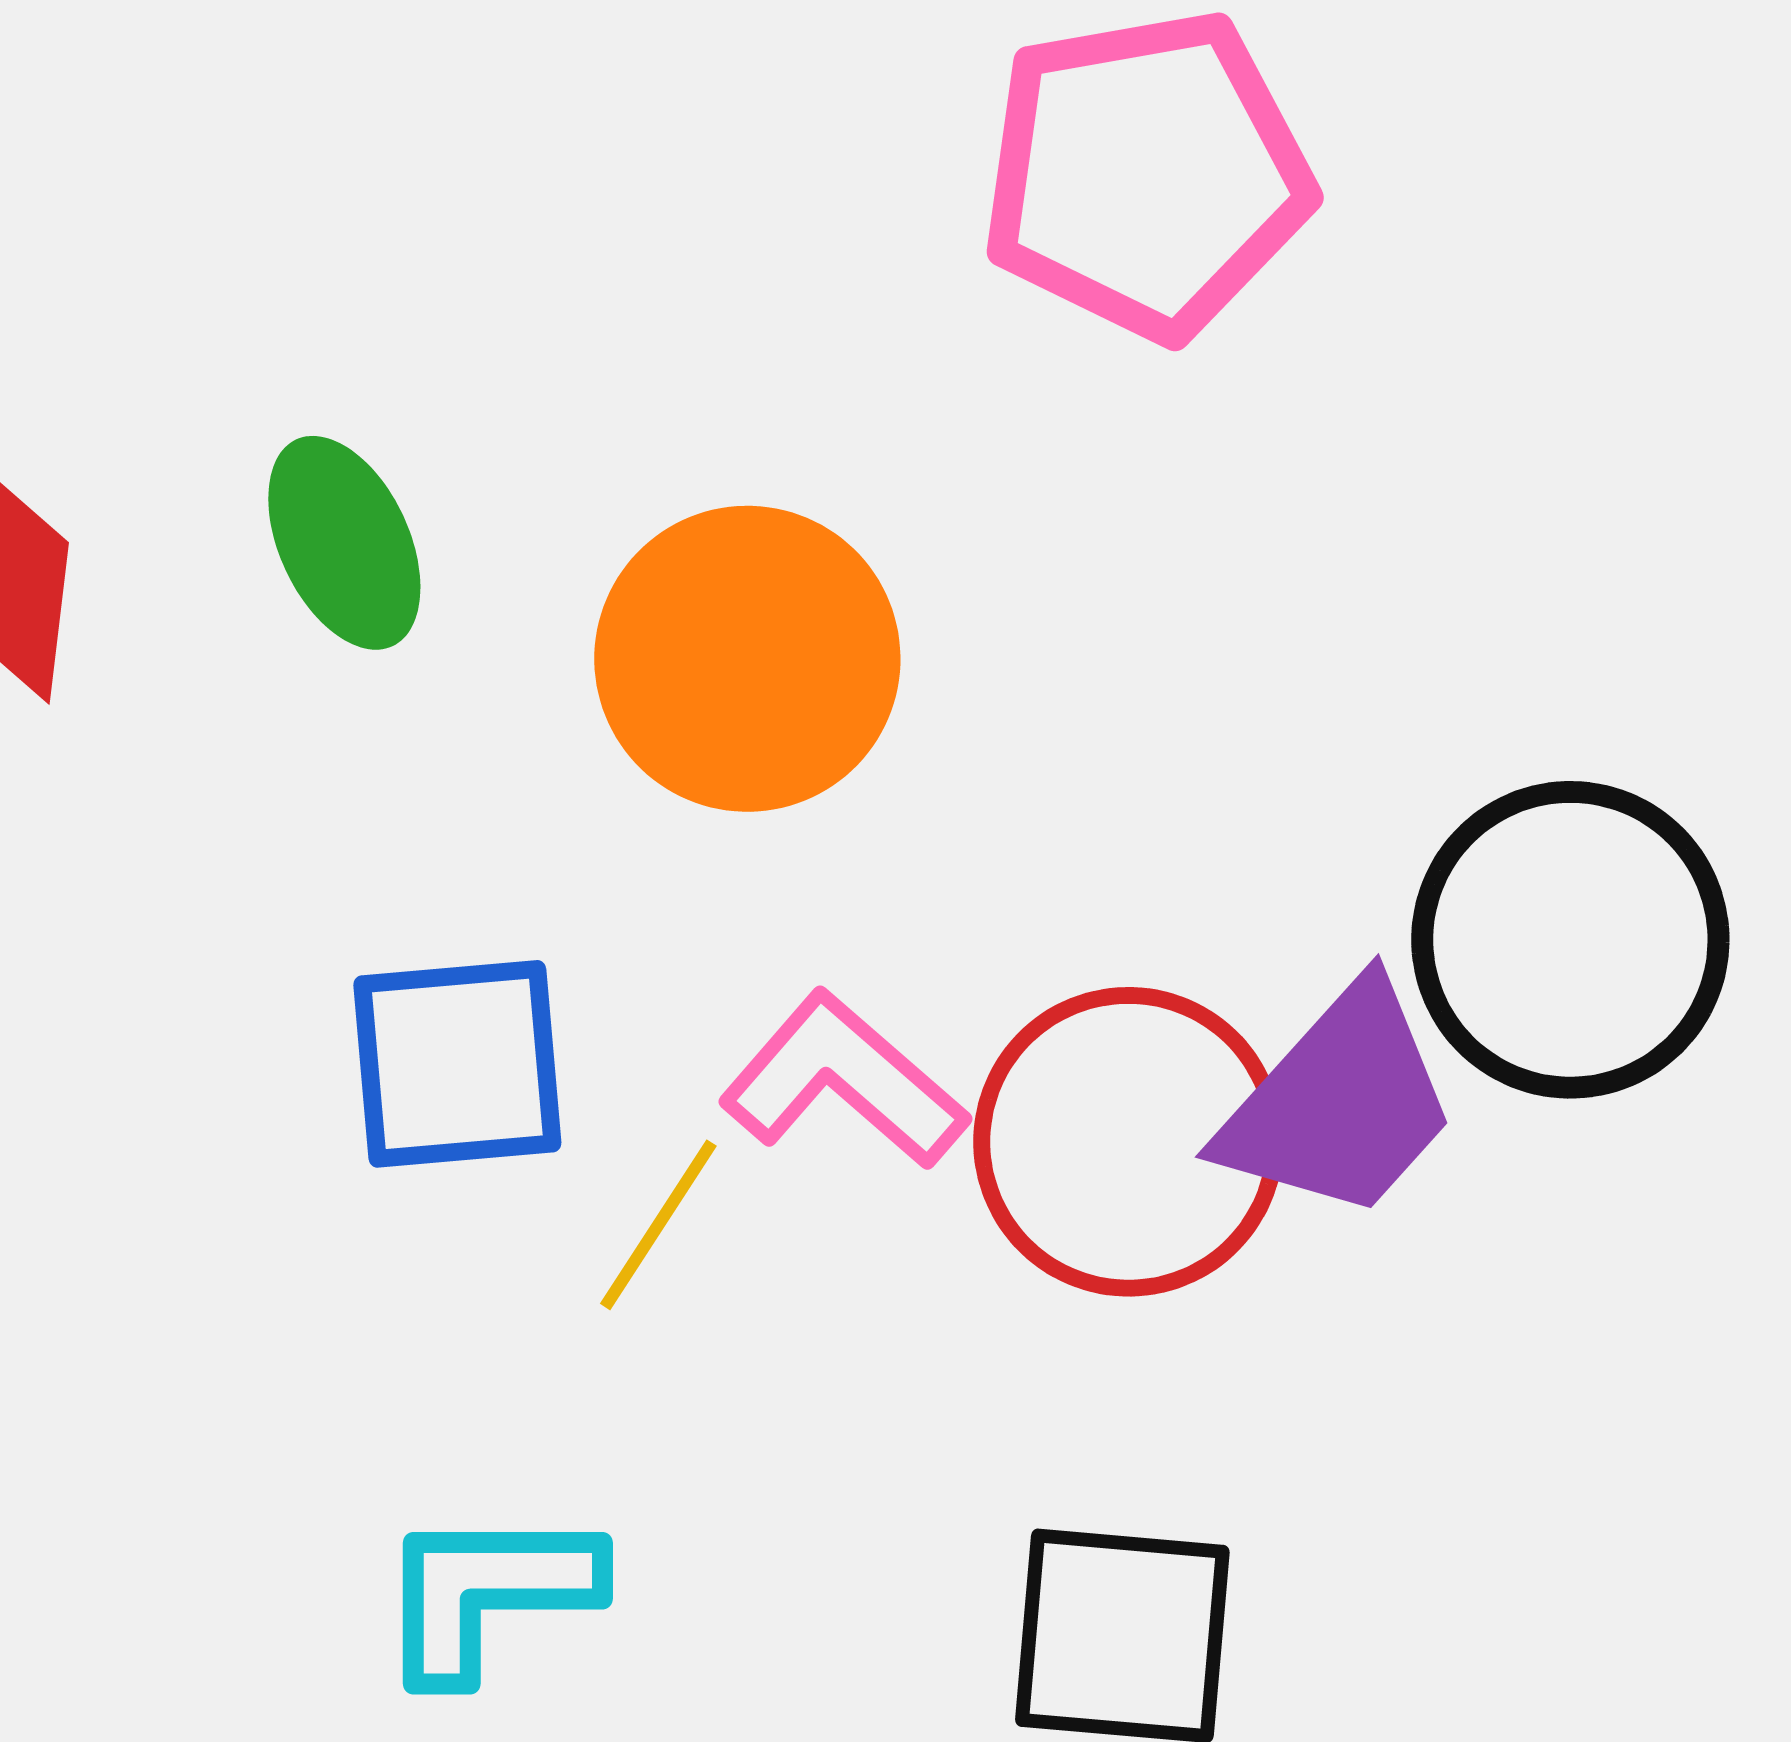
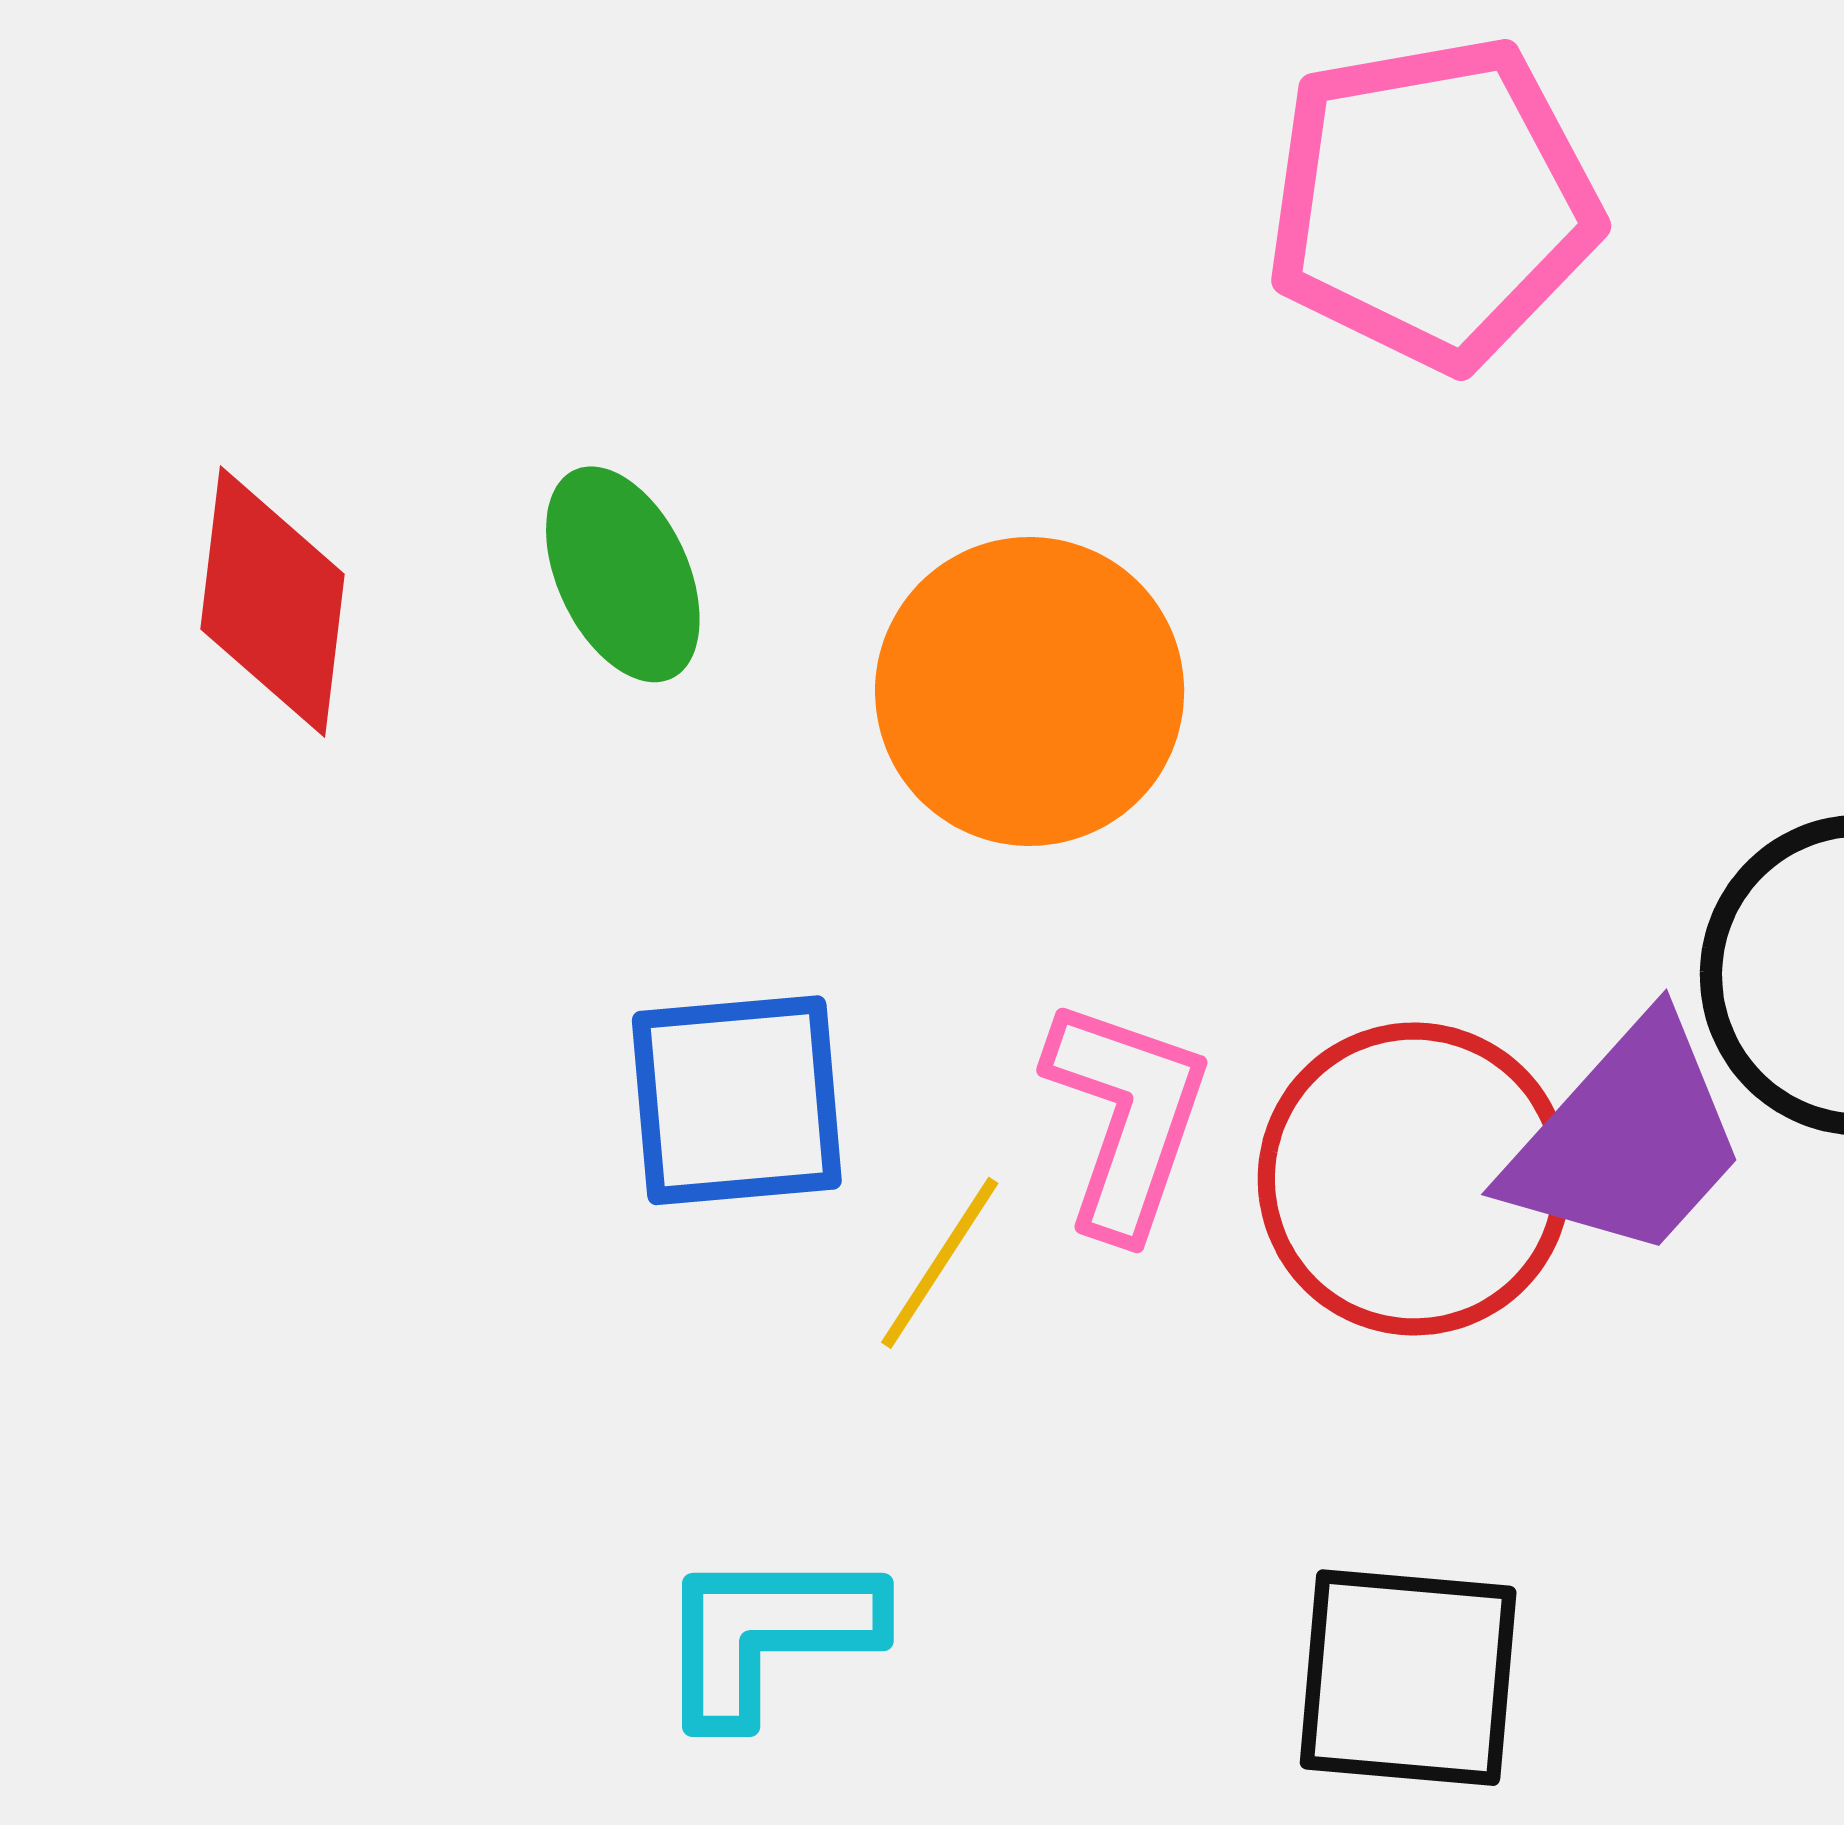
pink L-shape: (843, 1081) -> (1126, 1117), turned 68

